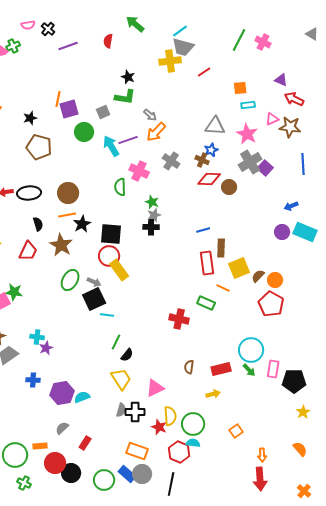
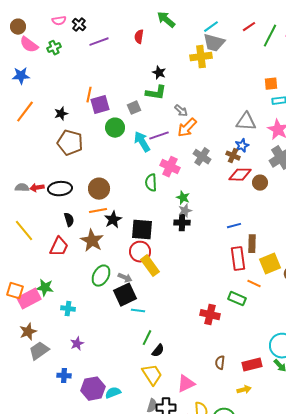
green cross: (13, 46) -> (54, 48), moved
red line: (204, 72) -> (249, 27), moved
cyan cross: (37, 337) -> (68, 309), moved

